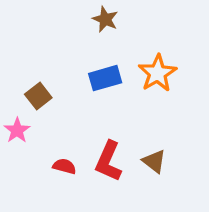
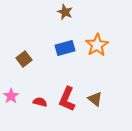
pink star: (17, 130) -> (11, 96), moved

